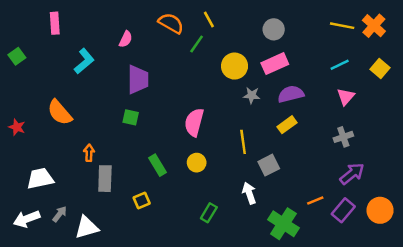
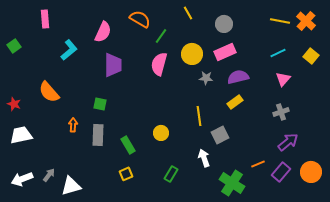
yellow line: (209, 20) -> (188, 13), moved
pink semicircle: (126, 39) -> (103, 32), size x1.5
green square: (131, 117) -> (100, 104), moved
pink semicircle: (194, 122) -> (159, 64), moved
green rectangle: (157, 165) -> (128, 145), moved
white trapezoid: (40, 179) -> (21, 135), moved
gray rectangle: (105, 179) -> (98, 135), moved
yellow square: (142, 201) -> (126, 174), moved

